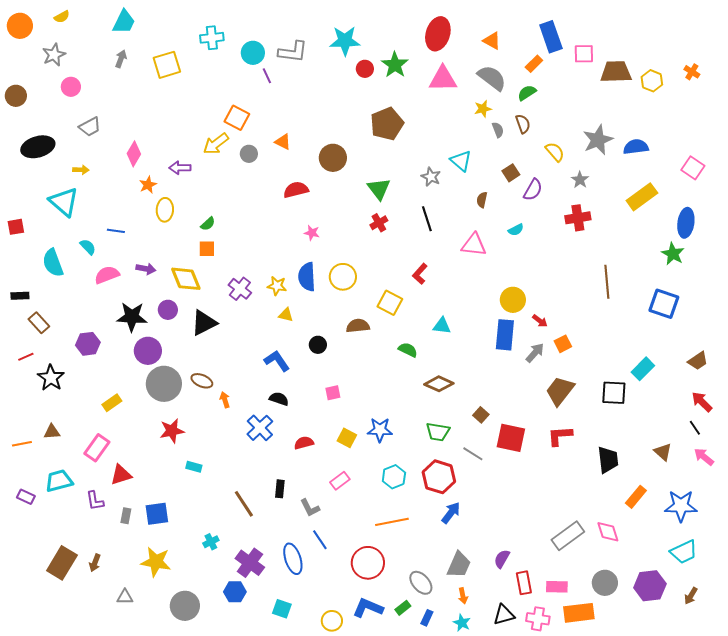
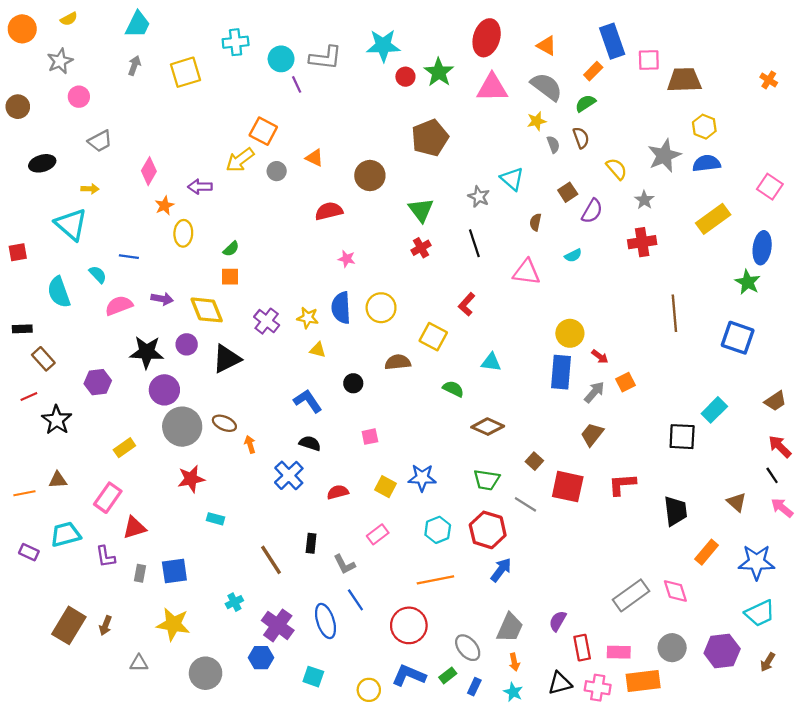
yellow hexagon: (652, 81) -> (704, 127), moved
black ellipse: (38, 147) -> (42, 163), size x0.7
brown trapezoid: (560, 391) -> (592, 434), moved, size x0.7

